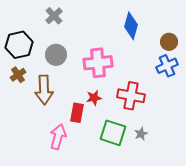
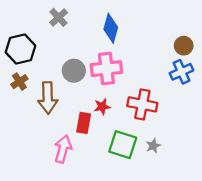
blue diamond: (131, 26) -> (111, 28), moved
gray circle: (56, 55) -> (74, 71), moved

